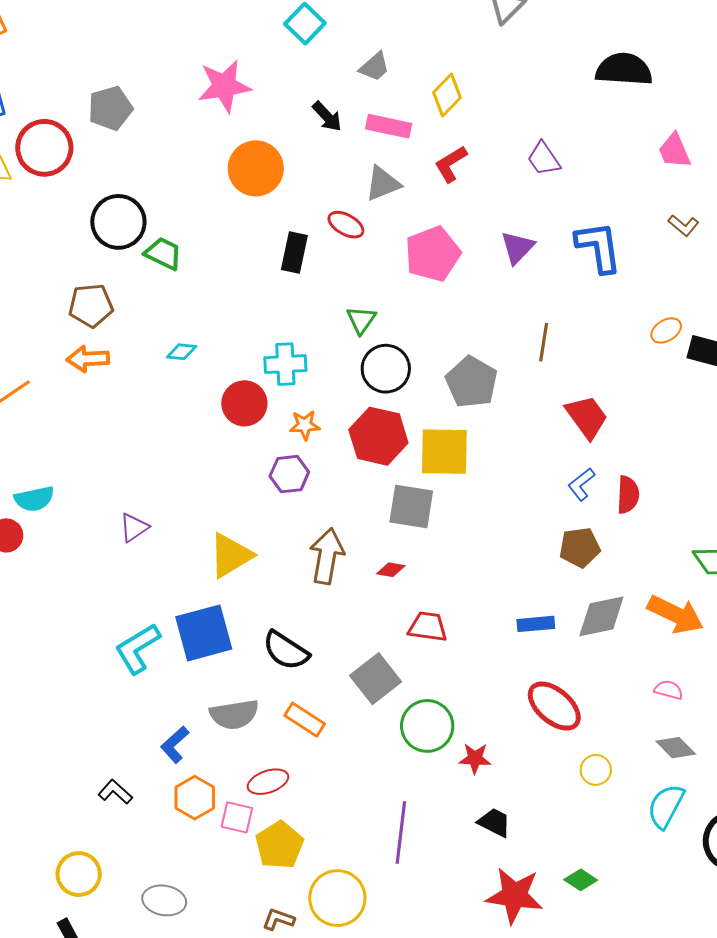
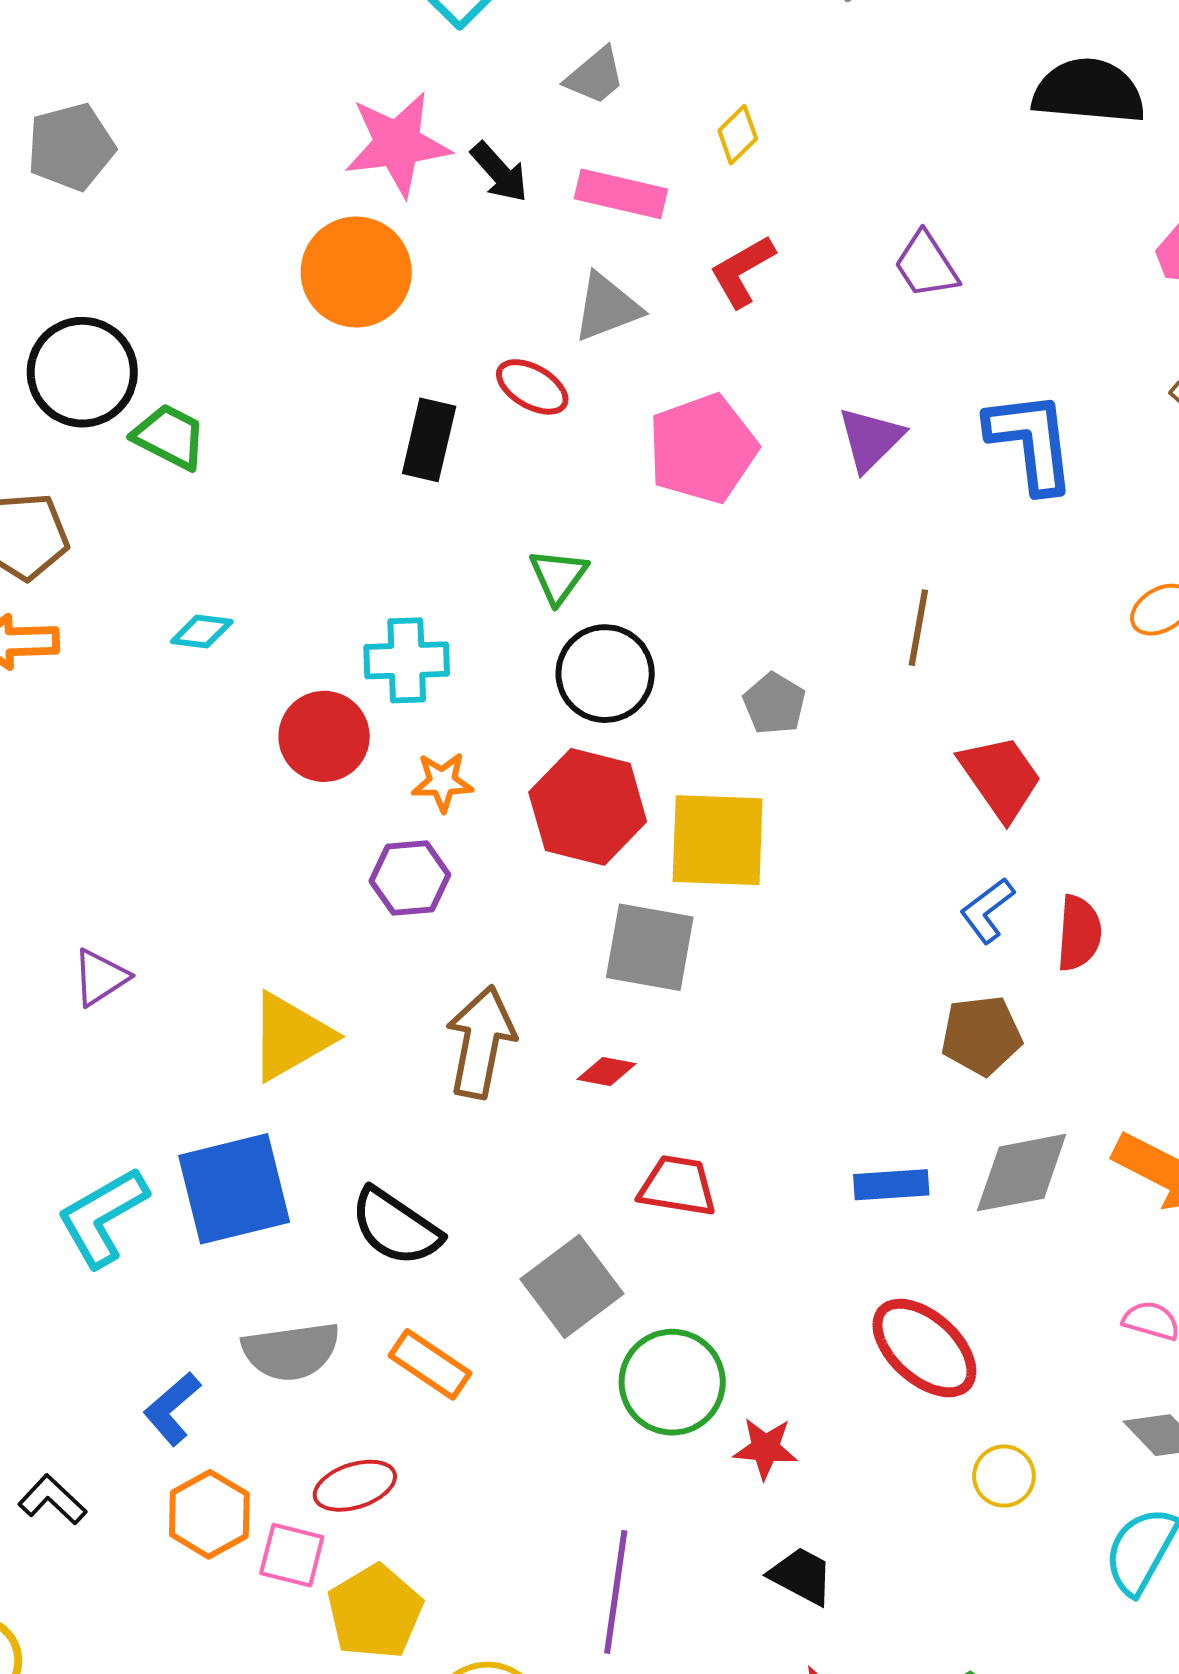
pink star: (224, 86) -> (397, 144), moved
yellow diamond: (447, 95) -> (738, 135), size x0.7
gray pentagon: (472, 382) -> (774, 704), size x0.6

